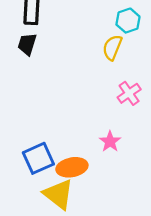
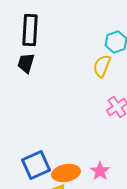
pink star: (110, 142) -> (100, 171), moved

